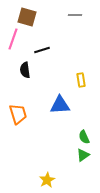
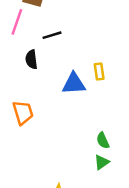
blue triangle: (60, 105) -> (74, 84), moved

